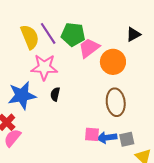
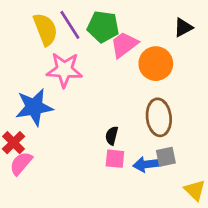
black semicircle: (55, 94) -> (112, 136), moved
pink square: (92, 134) -> (115, 159), moved
gray square: (127, 139) -> (166, 157), moved

